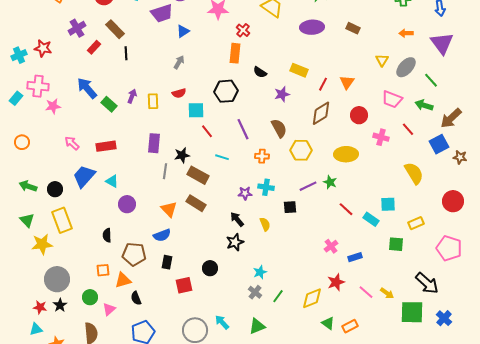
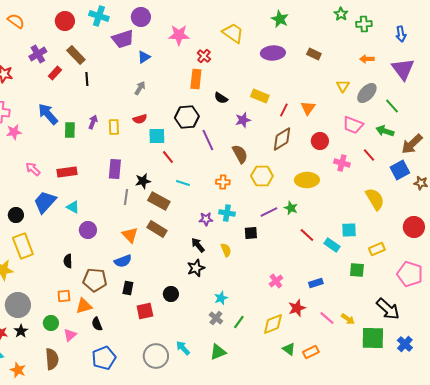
green rectangle: (109, 104) -> (70, 130), turned 49
purple line: (243, 129) -> (208, 140), moved
pink cross: (331, 246) -> (276, 281), moved

